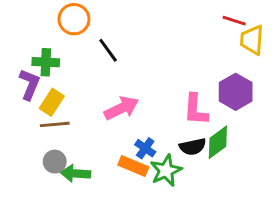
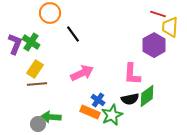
green cross: (46, 62) -> (31, 42), turned 30
purple L-shape: (29, 84) -> (15, 44), moved
purple hexagon: (236, 92) -> (154, 45), moved
gray circle: (55, 162) -> (38, 124), moved

